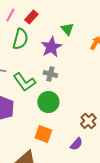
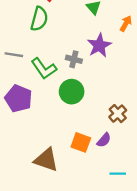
purple star: (51, 47) -> (99, 45), moved
orange square: (43, 134) -> (81, 142), moved

